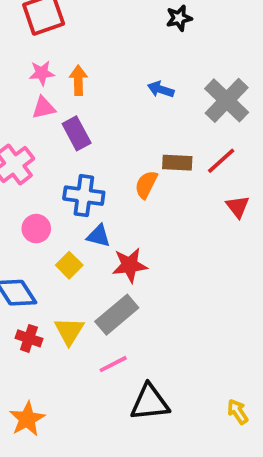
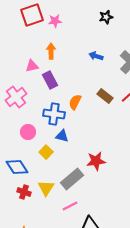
pink star: (42, 73) -> (55, 21), moved
brown rectangle: (177, 163) -> (105, 96), turned 35
orange semicircle: (146, 185) -> (75, 102), moved
red star: (130, 265) -> (96, 161), moved

